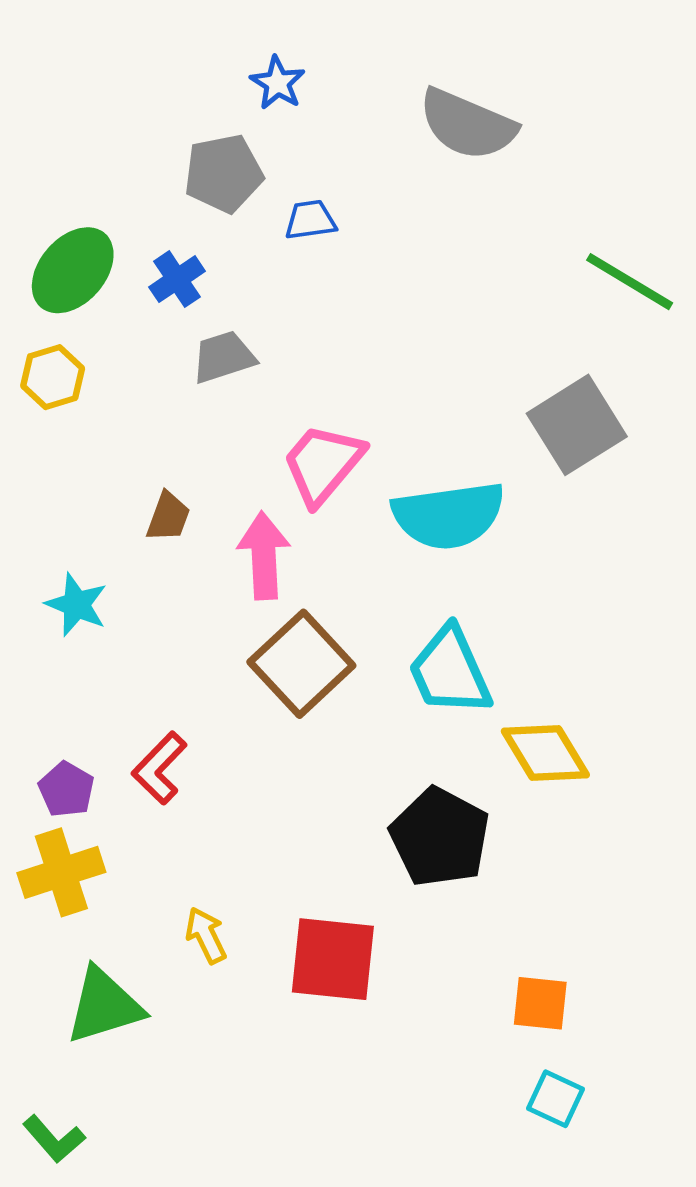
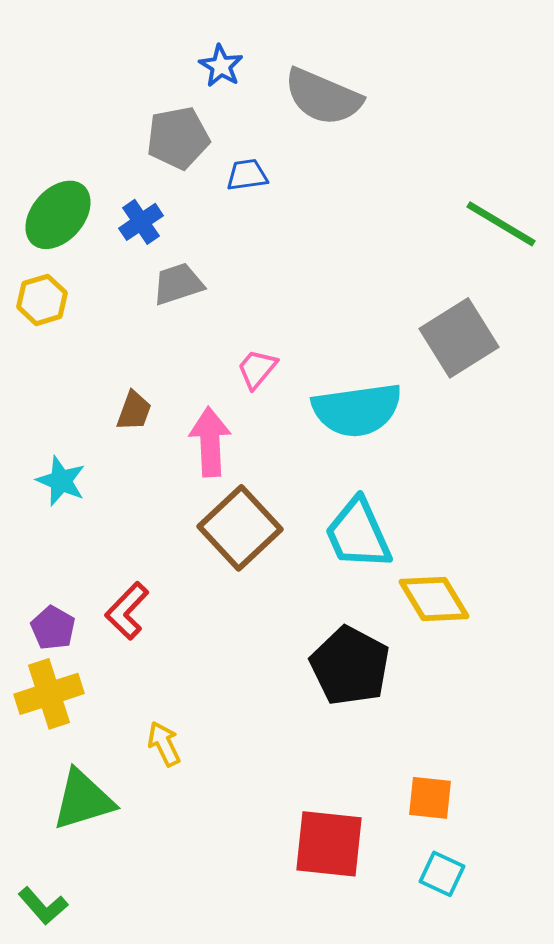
gray semicircle: (467, 124) -> (323, 97), moved
pink trapezoid: (323, 464) -> (257, 369), size x0.6
red square: (333, 959) -> (329, 844), moved

